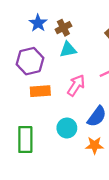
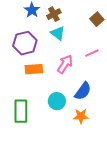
cyan triangle: (68, 50) -> (58, 33), turned 49

